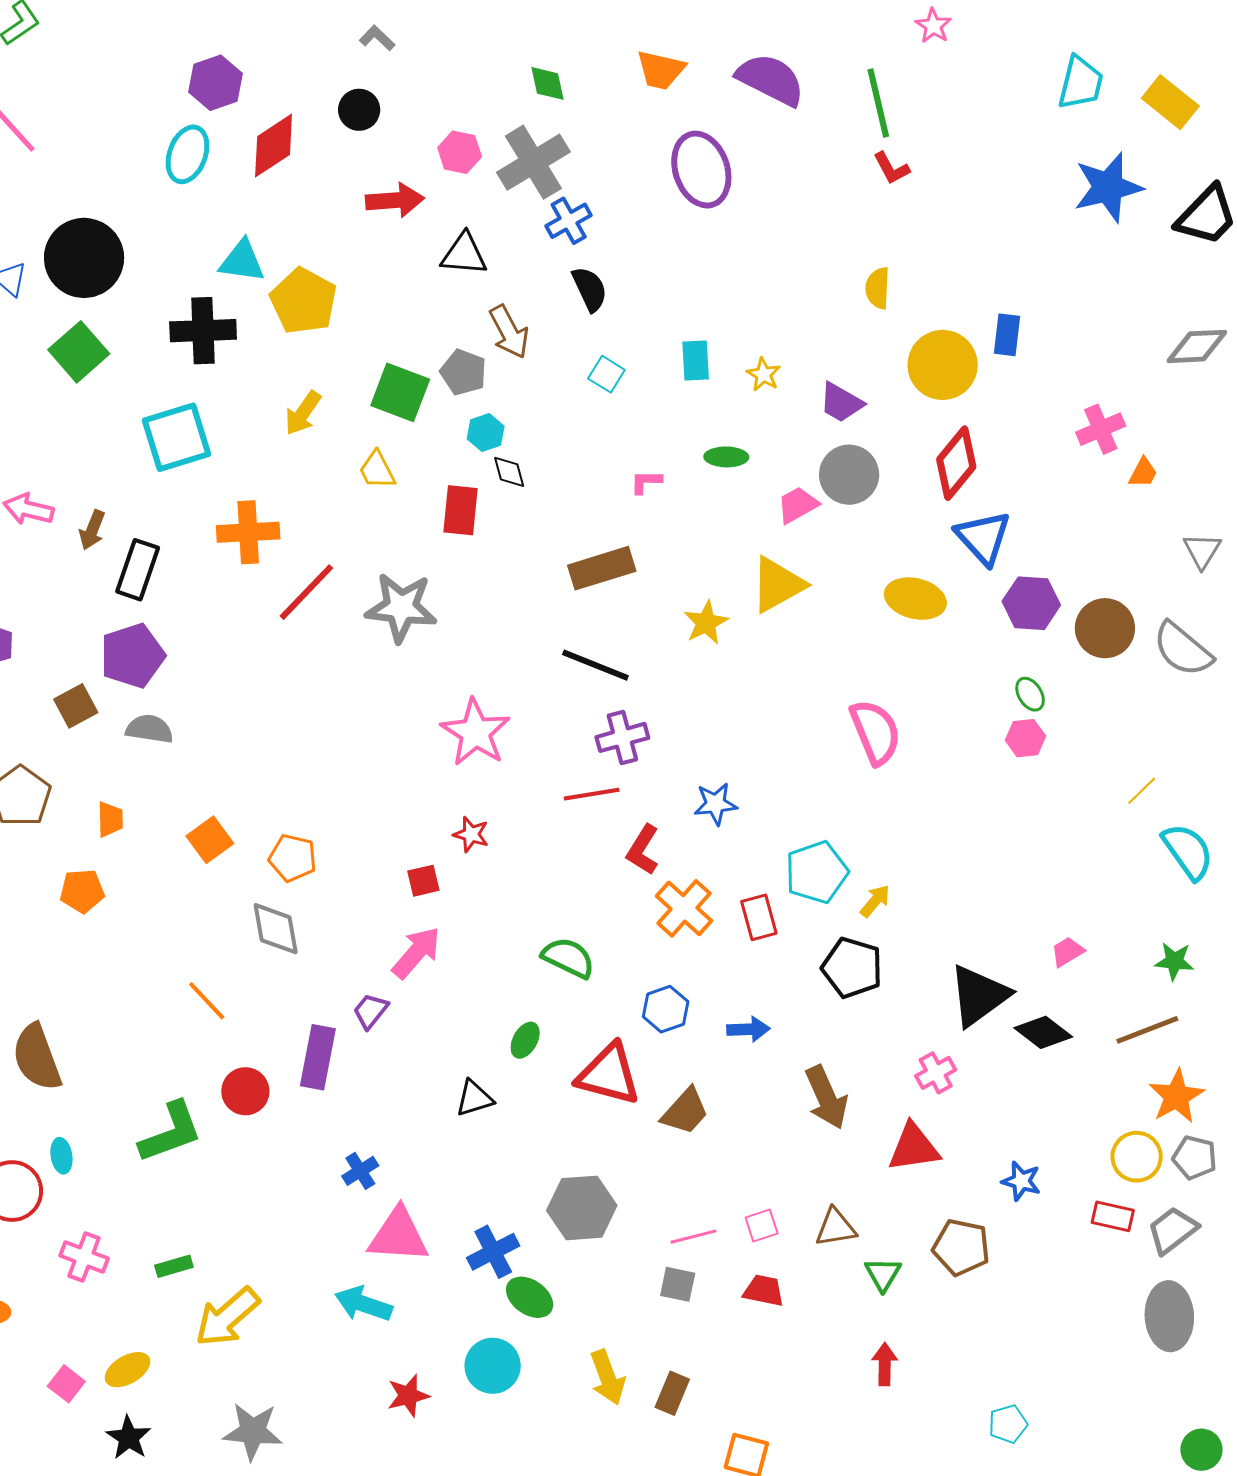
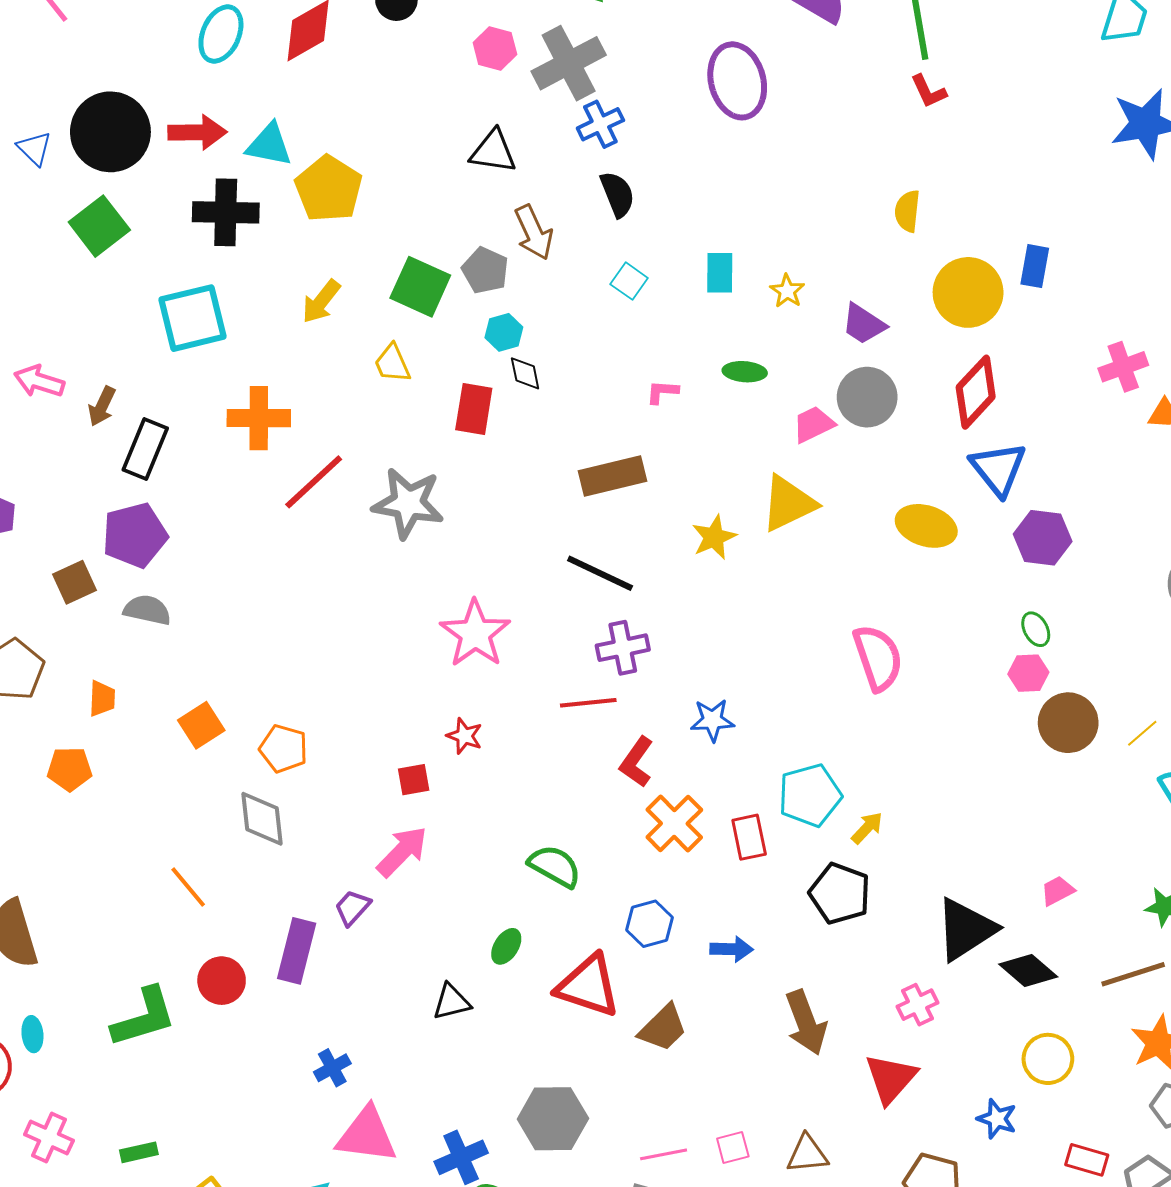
red arrow: (395, 200) -> (197, 132), moved
brown circle: (1105, 628) -> (1068, 723), moved
red triangle: (914, 1148) -> (891, 1078), turned -44
yellow circle: (1137, 1157) -> (1048, 1059), moved

